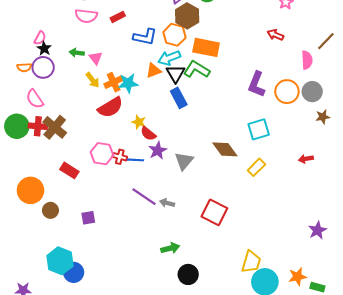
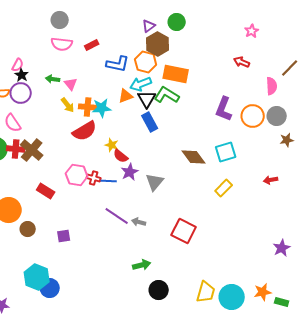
orange cross: (114, 82) -> (88, 107), turned 30
brown diamond: (225, 149) -> (194, 157), moved
yellow trapezoid: (251, 262) -> (206, 292), moved

